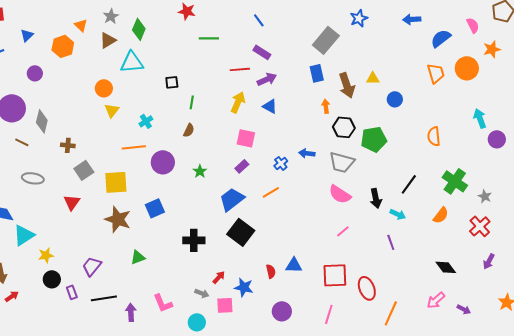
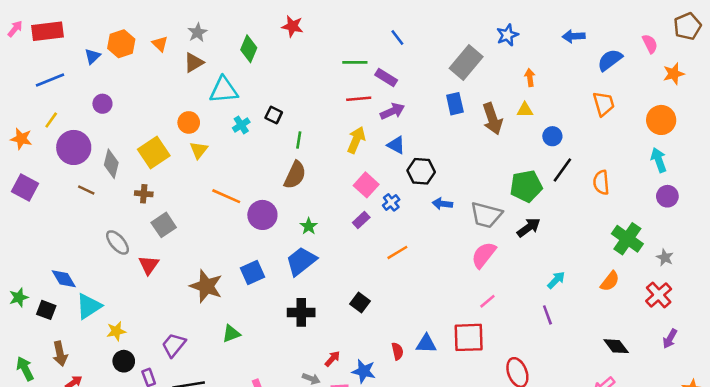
blue line: (259, 20) -> (397, 37), moved
green diamond: (139, 29) -> (249, 49), moved
green line: (209, 38) -> (355, 62), moved
orange hexagon: (63, 46) -> (121, 44), moved
orange circle: (467, 68) -> (661, 120), moved
black square: (172, 82) -> (274, 115), turned 32
orange arrow: (326, 106) -> (530, 77), moved
cyan cross: (146, 121) -> (241, 125), moved
black hexagon: (344, 127) -> (421, 171), moved
brown semicircle: (189, 130) -> (295, 175), size x1.6
pink square: (246, 138) -> (366, 185), turned 30
purple circle: (497, 139) -> (667, 196), moved
orange line: (134, 147) -> (226, 196), turned 30
blue cross: (281, 163) -> (391, 202), moved
gray ellipse: (33, 178) -> (117, 242), moved, turned 40
yellow square: (116, 182) -> (154, 152), moved, turned -30
black line: (409, 184) -> (562, 170), moved
pink semicircle: (340, 194) -> (484, 255), turned 95
black arrow: (376, 198) -> (529, 227), moved, turned -114
blue trapezoid: (232, 199) -> (301, 261), moved
cyan arrow: (398, 214) -> (556, 280), turned -70
black square: (241, 232) -> (360, 302), size x0.6
red square: (335, 275) -> (469, 337), moved

